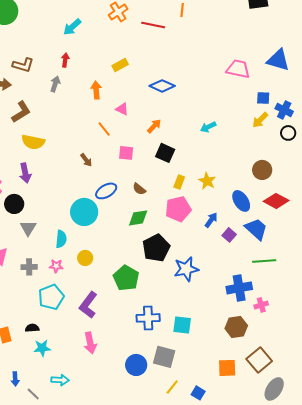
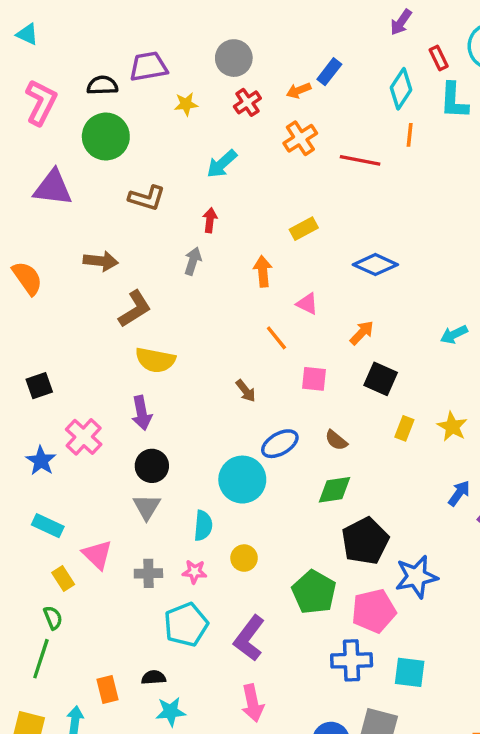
brown L-shape: (23, 65) -> (147, 198), moved
black circle: (14, 204) -> (152, 466), moved
pink pentagon: (178, 209) -> (374, 611), moved

